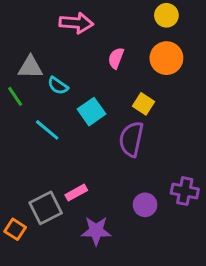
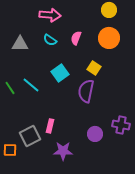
cyan semicircle: (58, 86) -> (50, 40), moved
green line: (15, 96) -> (10, 88), moved
pink rectangle: (76, 193) -> (50, 126), turned -48
orange square: (15, 229) -> (10, 150), turned -32

